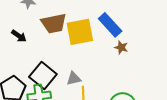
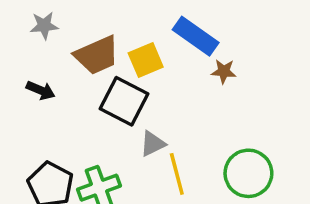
yellow square: (80, 32) -> (146, 60), size x0.7
black square: (43, 75) -> (124, 101), moved

